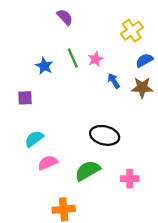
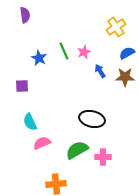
purple semicircle: (65, 17) -> (25, 15), moved, turned 35
cyan semicircle: (34, 139) -> (30, 122), turned -78
pink cross: (130, 179) -> (103, 157), moved

